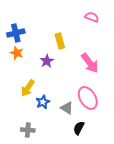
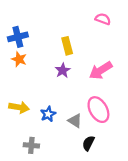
purple star: (47, 61) -> (63, 70), moved
pink arrow: (90, 63) -> (101, 70), turned 95
yellow arrow: (28, 88) -> (19, 107), moved, turned -114

